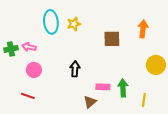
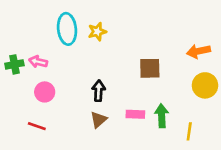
orange arrow: (143, 29) -> (198, 51), moved, turned -108
brown square: (112, 39) -> (150, 68), moved
brown triangle: (90, 102) -> (99, 120), moved

